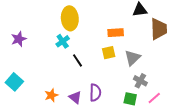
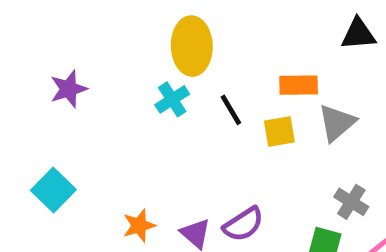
gray triangle: (133, 58) -> (337, 123), moved
black line: (78, 60) -> (231, 110), moved
purple semicircle: (95, 93) -> (243, 224), turned 54

